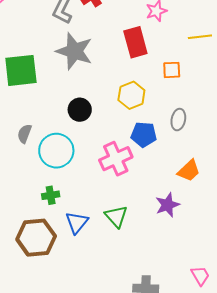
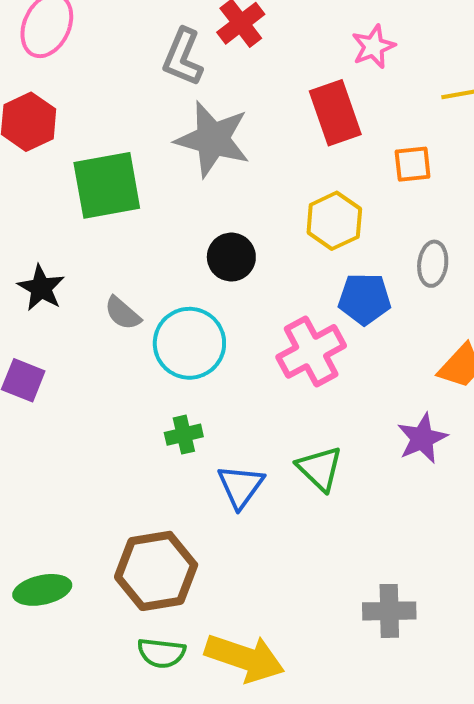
gray semicircle: (24, 134) -> (123, 313), turned -66
brown hexagon: (36, 238) -> (156, 571), moved

